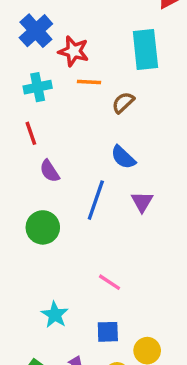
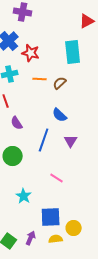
orange line: (89, 82) -> (40, 79), moved
pink line: (109, 282) -> (57, 178), moved
cyan star: (55, 315) -> (24, 196), moved
blue square: (108, 332) -> (51, 217), size x1.5

